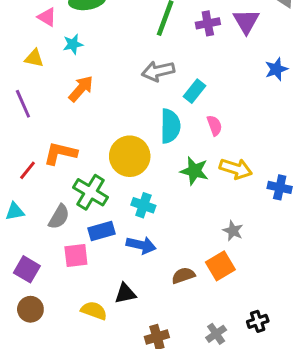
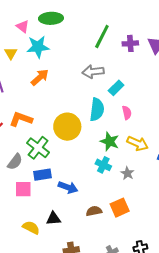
cyan star: (73, 44) -> (38, 47), size x1.6
yellow triangle: (34, 58) -> (11, 53), turned 40
cyan cross: (143, 205) -> (103, 165), moved
gray star: (233, 231) -> (127, 173), moved

